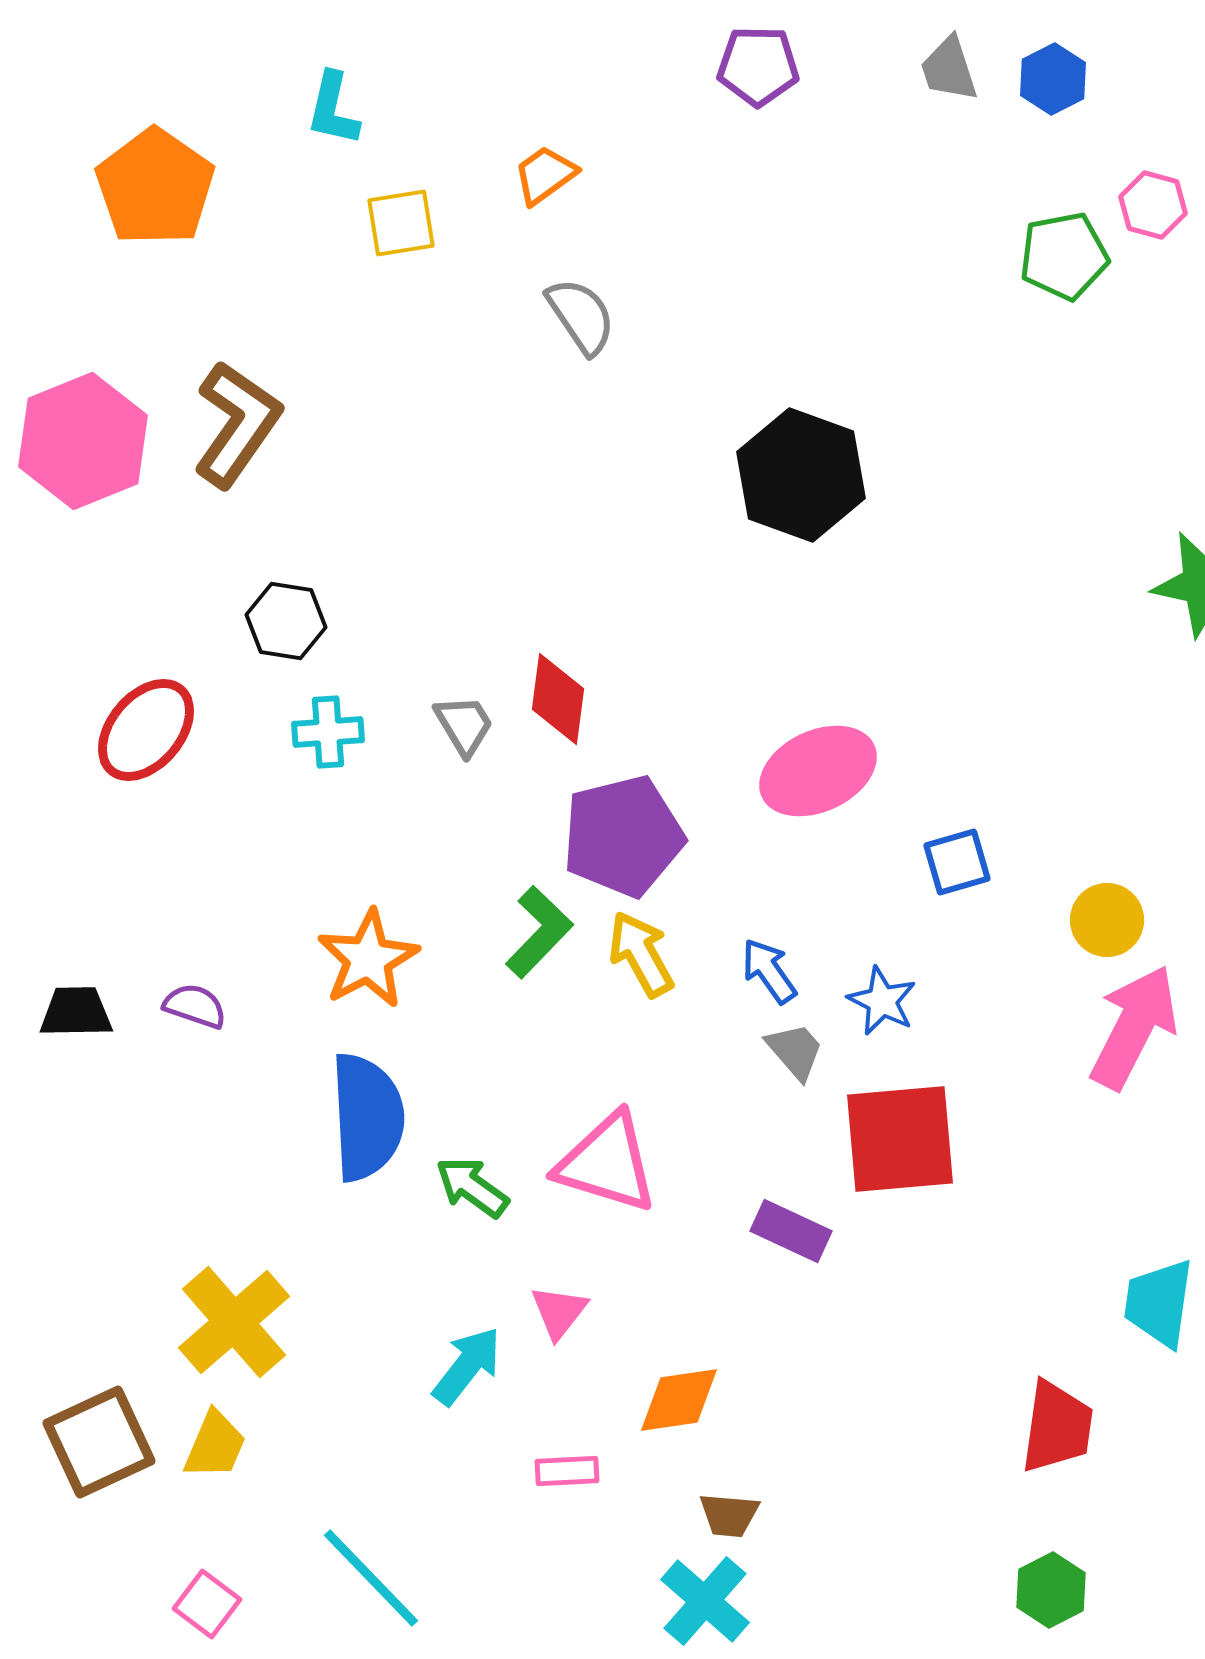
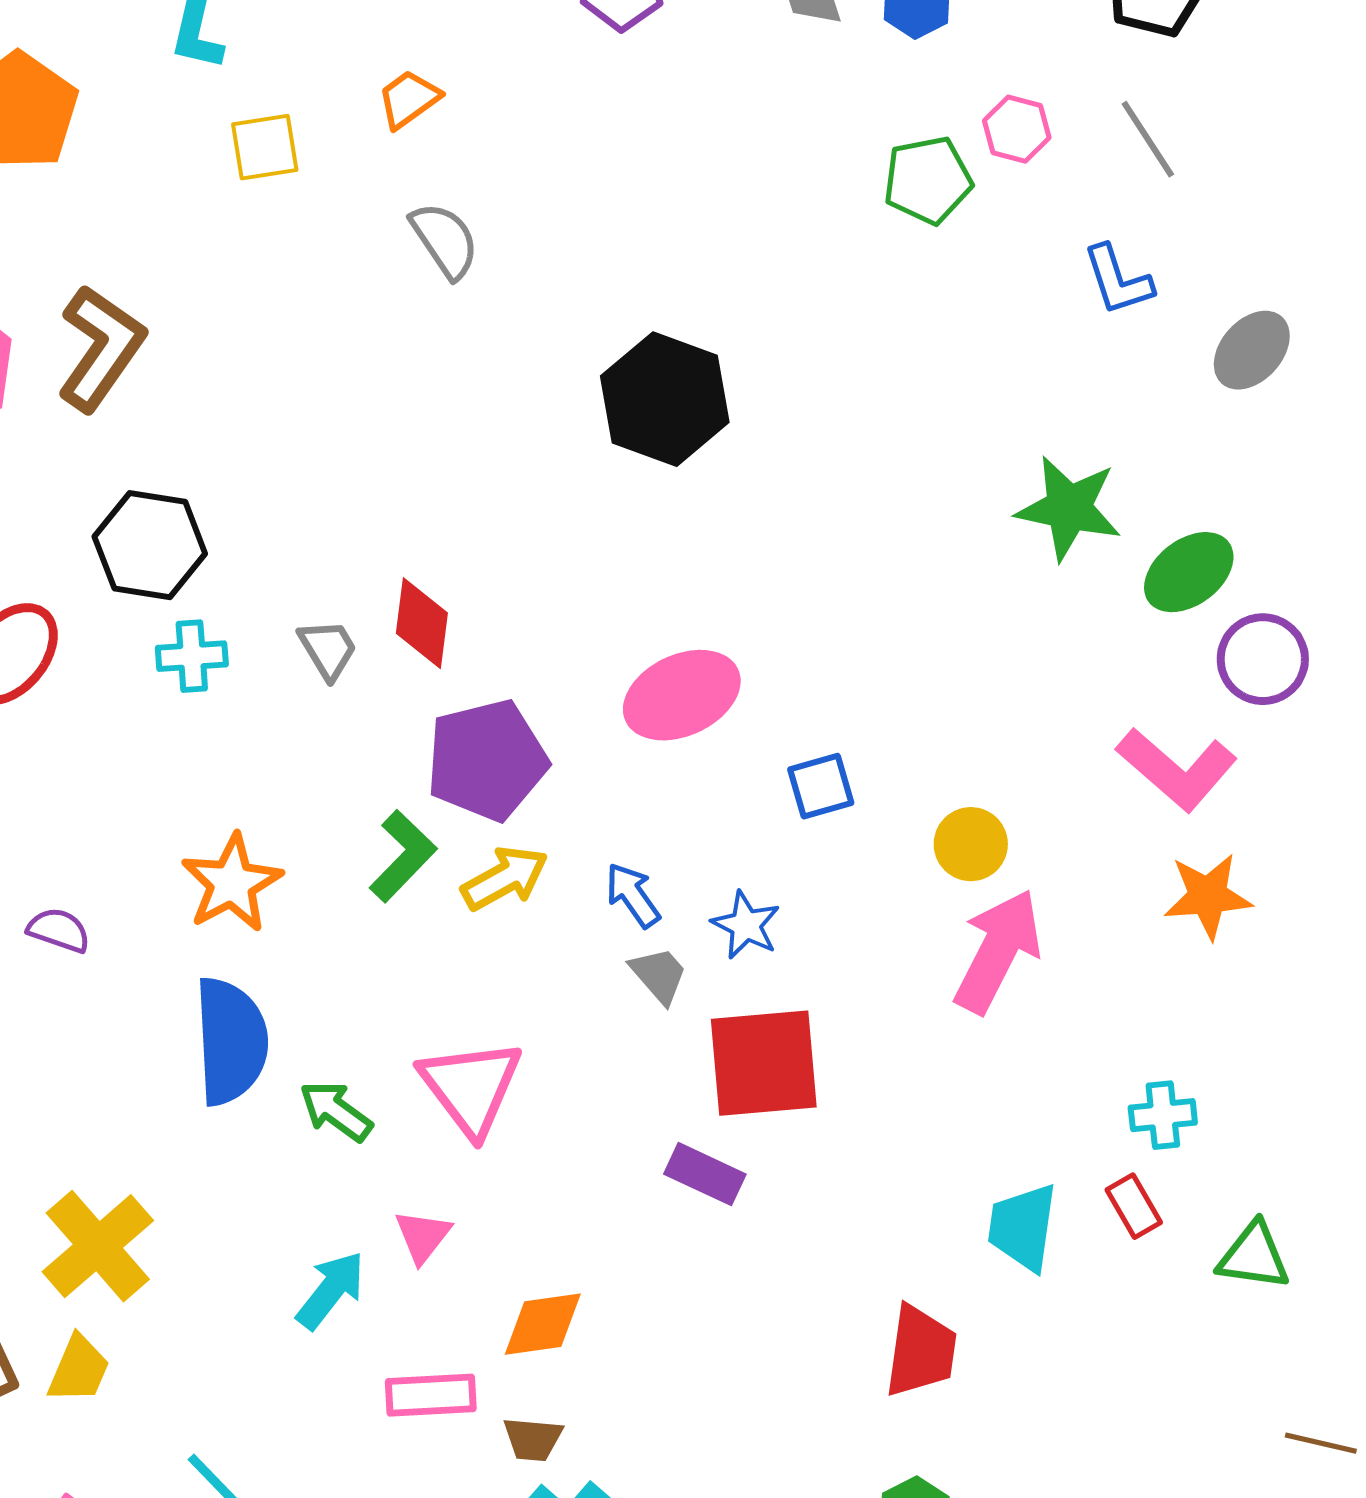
black hexagon: (286, 621) -> (150, 545), size x1.4
yellow arrow: (641, 954) -> (505, 878), turned 90
pink triangle: (607, 1163) -> (471, 1087), turned 36
purple rectangle: (791, 1231) -> (705, 1174), moved
pink rectangle: (567, 1471) -> (431, 1395), size x1.4
brown trapezoid: (729, 1515) -> (533, 1439), moved

